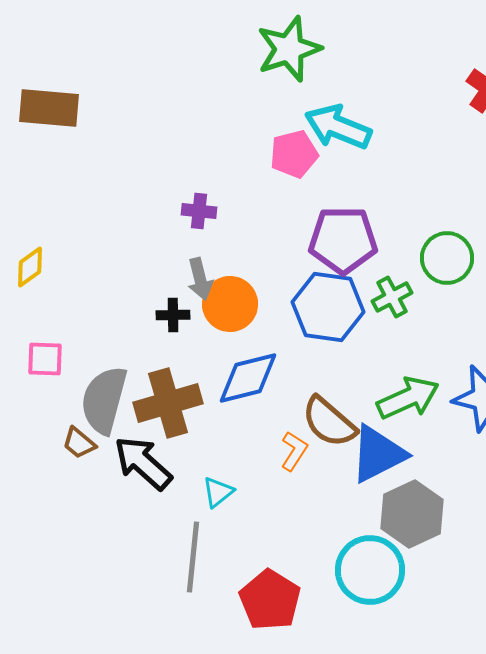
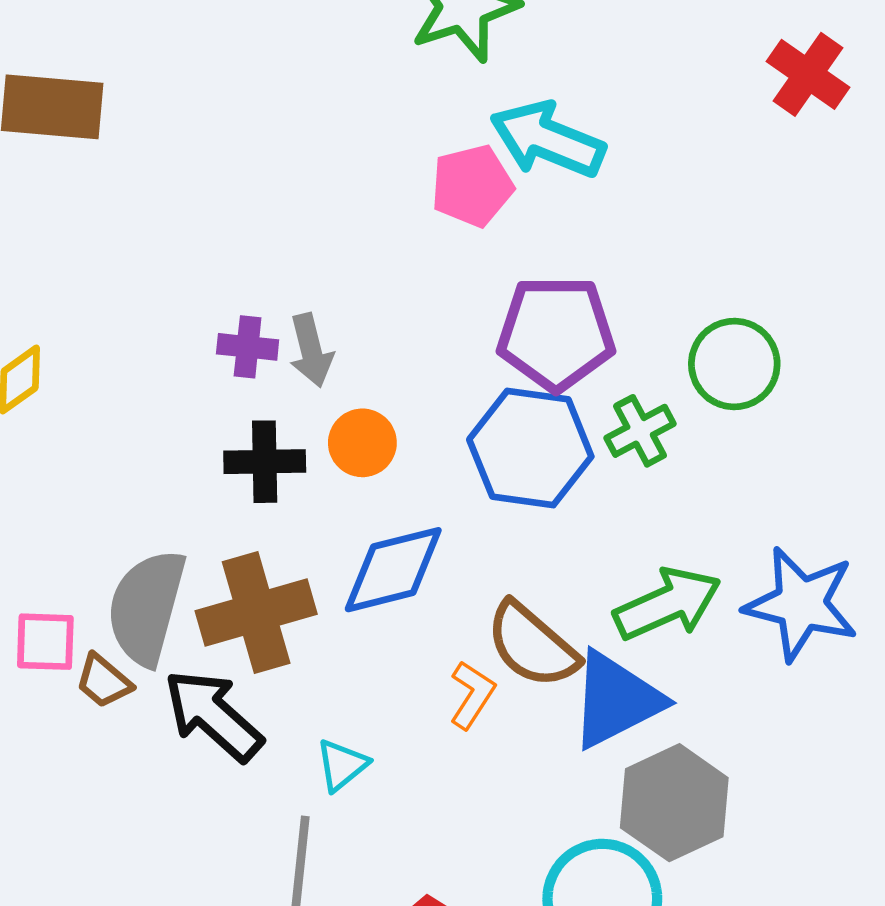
purple cross: (199, 211) -> (248, 347), moved
gray arrow: (200, 279) -> (311, 350), moved
orange circle: (230, 304) -> (362, 443), size x0.7
black cross: (173, 315) -> (265, 462), size x1.4
pink square: (45, 359) -> (45, 642), moved

